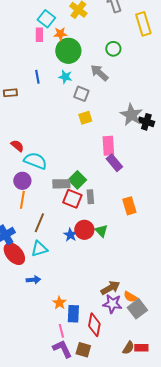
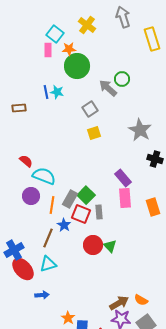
green circle: (113, 49) -> (122, 79), moved
cyan star: (65, 77) -> (57, 92), moved
gray square: (81, 94) -> (90, 109), turned 35
black cross: (146, 122) -> (155, 159), moved
pink rectangle: (108, 146) -> (125, 198), moved
gray rectangle: (61, 184) -> (70, 199), turned -60
orange line: (22, 200) -> (52, 205), moved
orange rectangle: (129, 206) -> (153, 207), moved
blue star: (70, 235) -> (64, 225), moved
orange semicircle: (130, 297) -> (141, 300), moved

